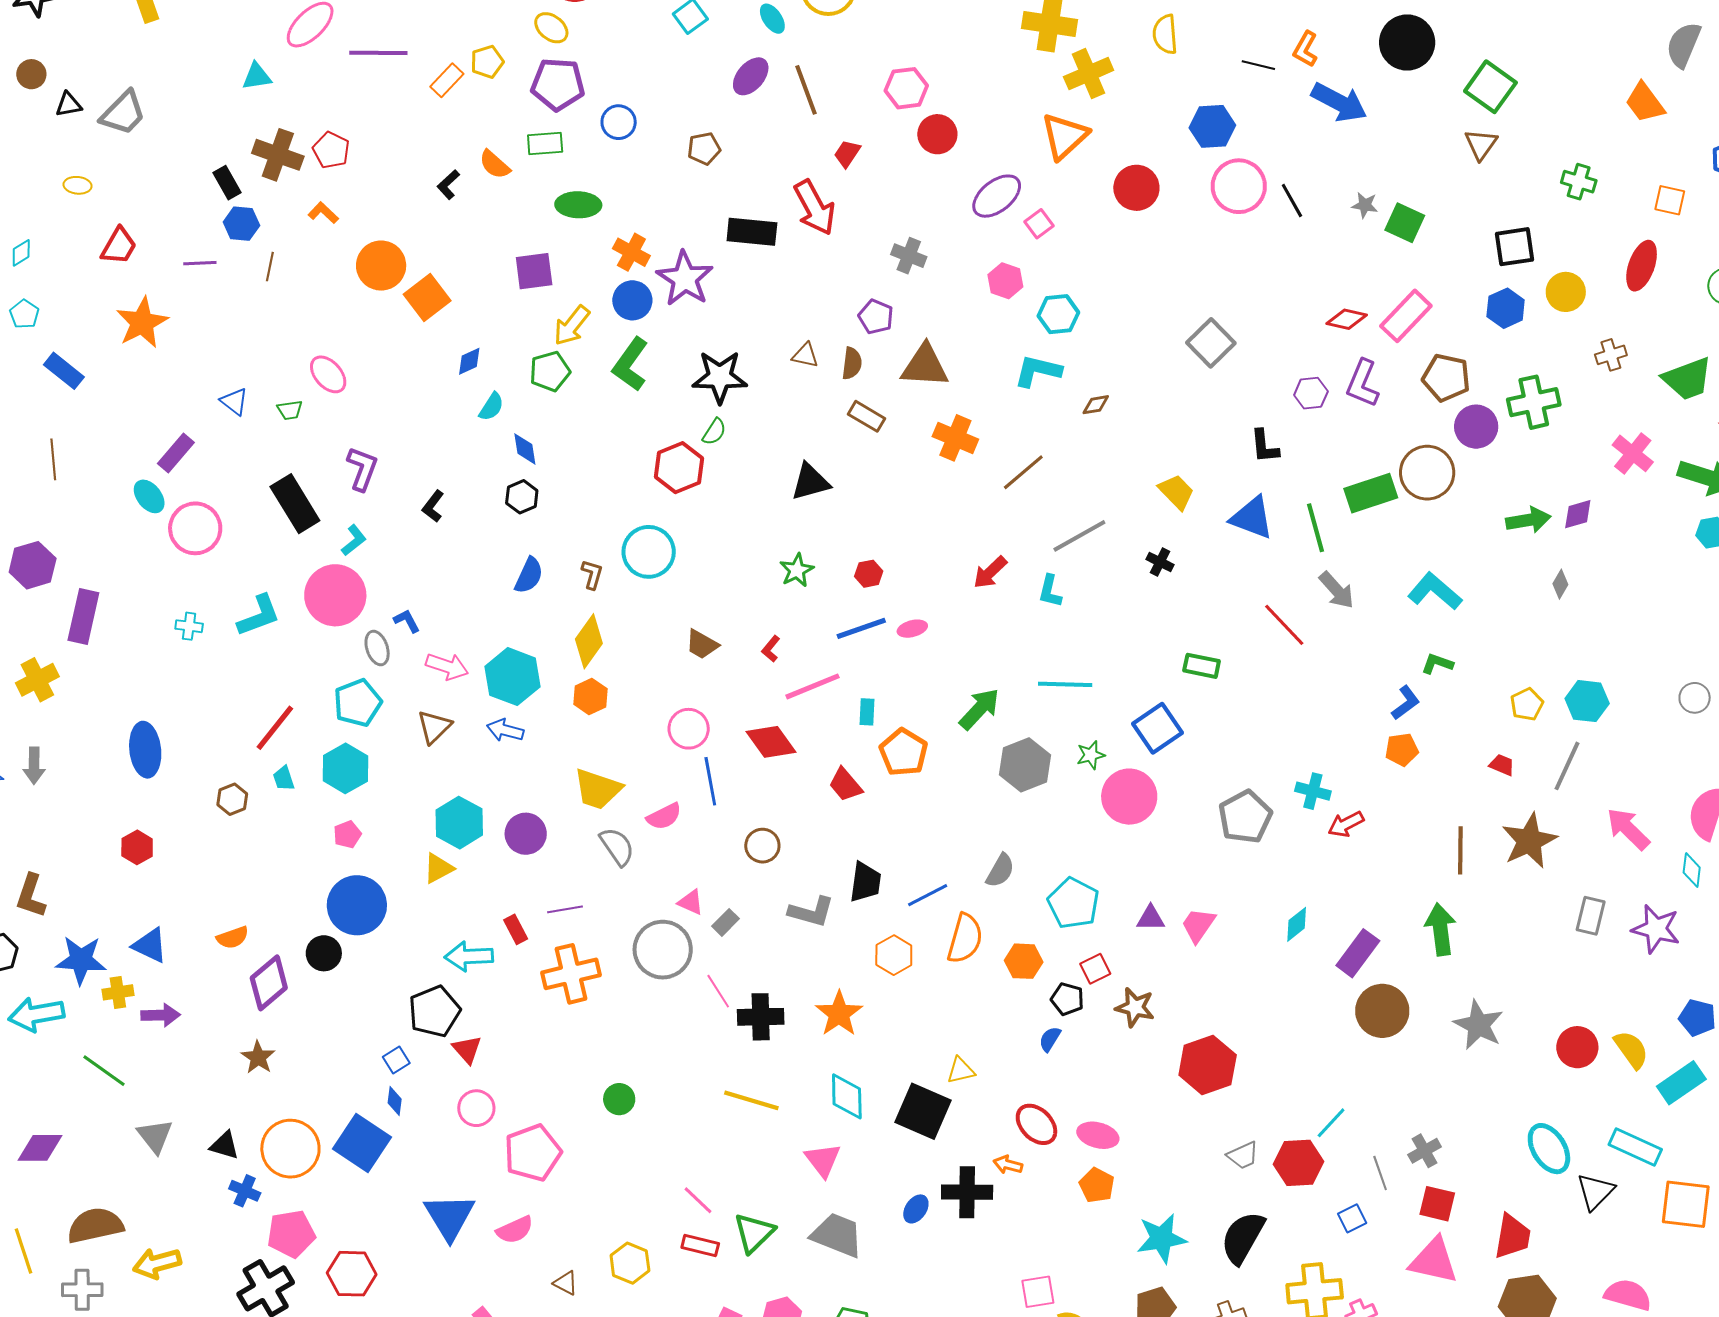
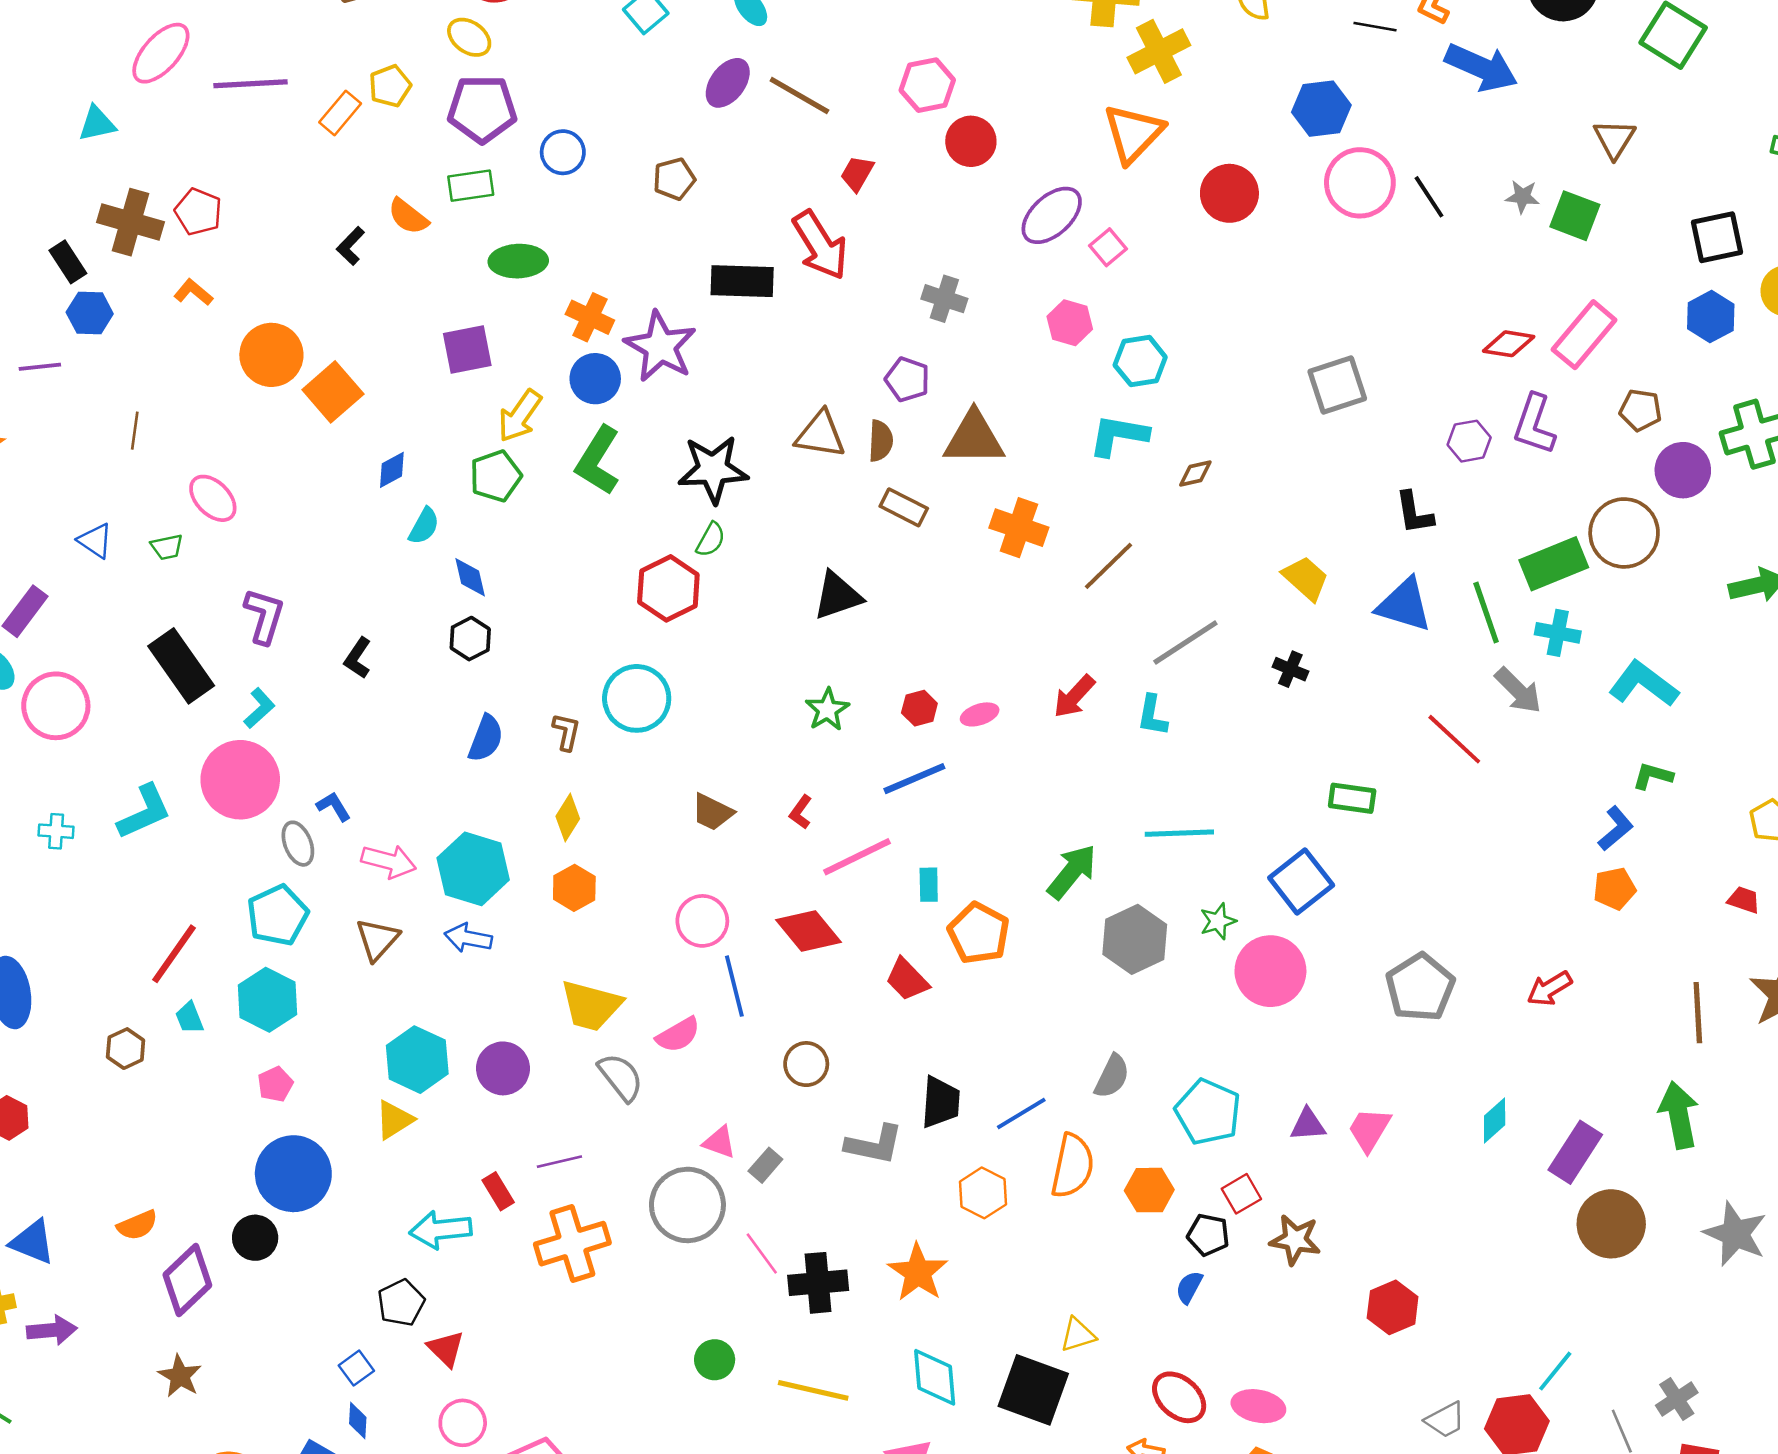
brown line: (806, 90) -> (799, 96), turned -36
brown triangle: (1481, 144) -> (1614, 139), moved
brown line: (270, 267) -> (135, 431), moved
gray square: (1211, 343) -> (1337, 385), turned 30
brown triangle: (805, 355) -> (820, 435), size x1.5
brown pentagon: (1446, 378) -> (1641, 410), size x0.7
pink ellipse: (912, 629) -> (980, 714), moved
yellow diamond: (589, 641) -> (568, 818), size x0.7
cyan cross: (1313, 791) -> (1558, 633), moved
black pentagon: (434, 1011) -> (401, 1303), size x0.7
red hexagon: (1208, 1065) -> (1393, 1307), size x0.7
green circle: (619, 1099) -> (715, 1360), moved

